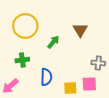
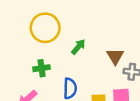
brown triangle: (80, 30) -> (115, 56), moved

